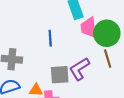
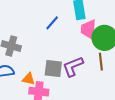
blue line: (50, 38) -> (52, 23), moved, turned 35

